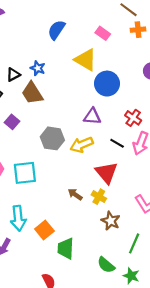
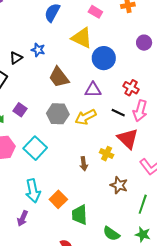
brown trapezoid: (32, 93) -> (59, 77), moved
purple square: (12, 122) -> (20, 110), moved
cyan square: (25, 173) -> (35, 148), turned -35
red triangle: (106, 173) -> (128, 139), moved
brown arrow: (75, 194) -> (84, 164), turned -128
yellow cross: (99, 197) -> (107, 154), moved
green semicircle: (106, 265) -> (111, 234), moved

